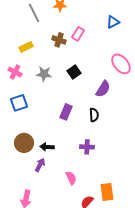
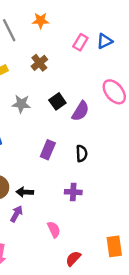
pink rectangle: (78, 34) -> (80, 42), moved
brown cross: (59, 40) -> (39, 63), turned 32
purple semicircle: (103, 89) -> (80, 111), moved
orange rectangle: (107, 192) -> (114, 246), moved

